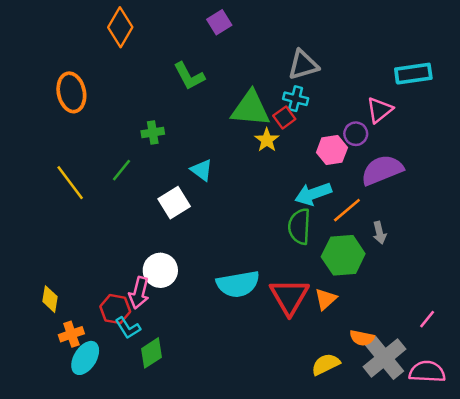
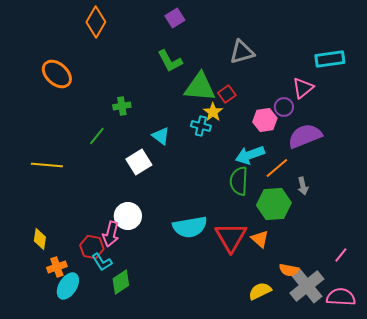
green L-shape: (189, 76) -> (170, 61), moved
orange ellipse: (71, 92) -> (57, 74), turned -36
cyan cross: (296, 99) -> (201, 126), moved
yellow line: (70, 183) -> (47, 165), moved, turned -48
orange triangle: (326, 299) -> (260, 239), turned -36

